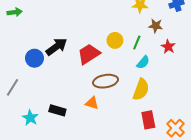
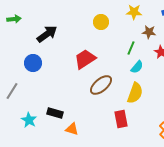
yellow circle: (115, 40) -> (101, 22), moved
black arrow: (56, 47) -> (47, 34), moved
brown ellipse: (106, 81) -> (101, 85), turned -30
orange triangle: (92, 103) -> (72, 129), moved
red rectangle: (148, 120) -> (121, 119), moved

